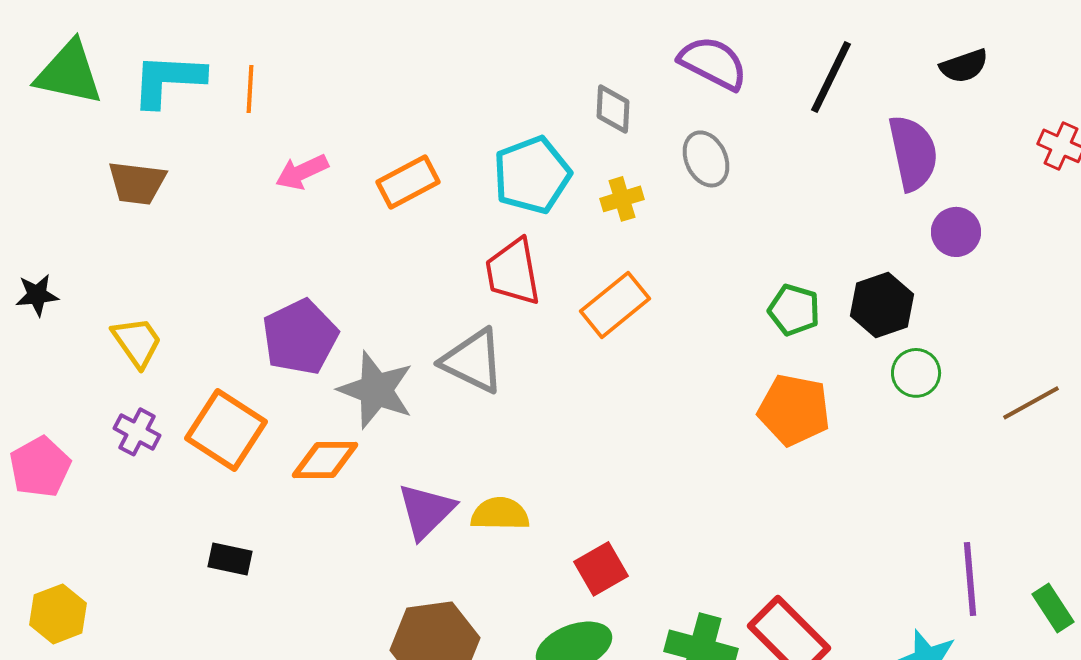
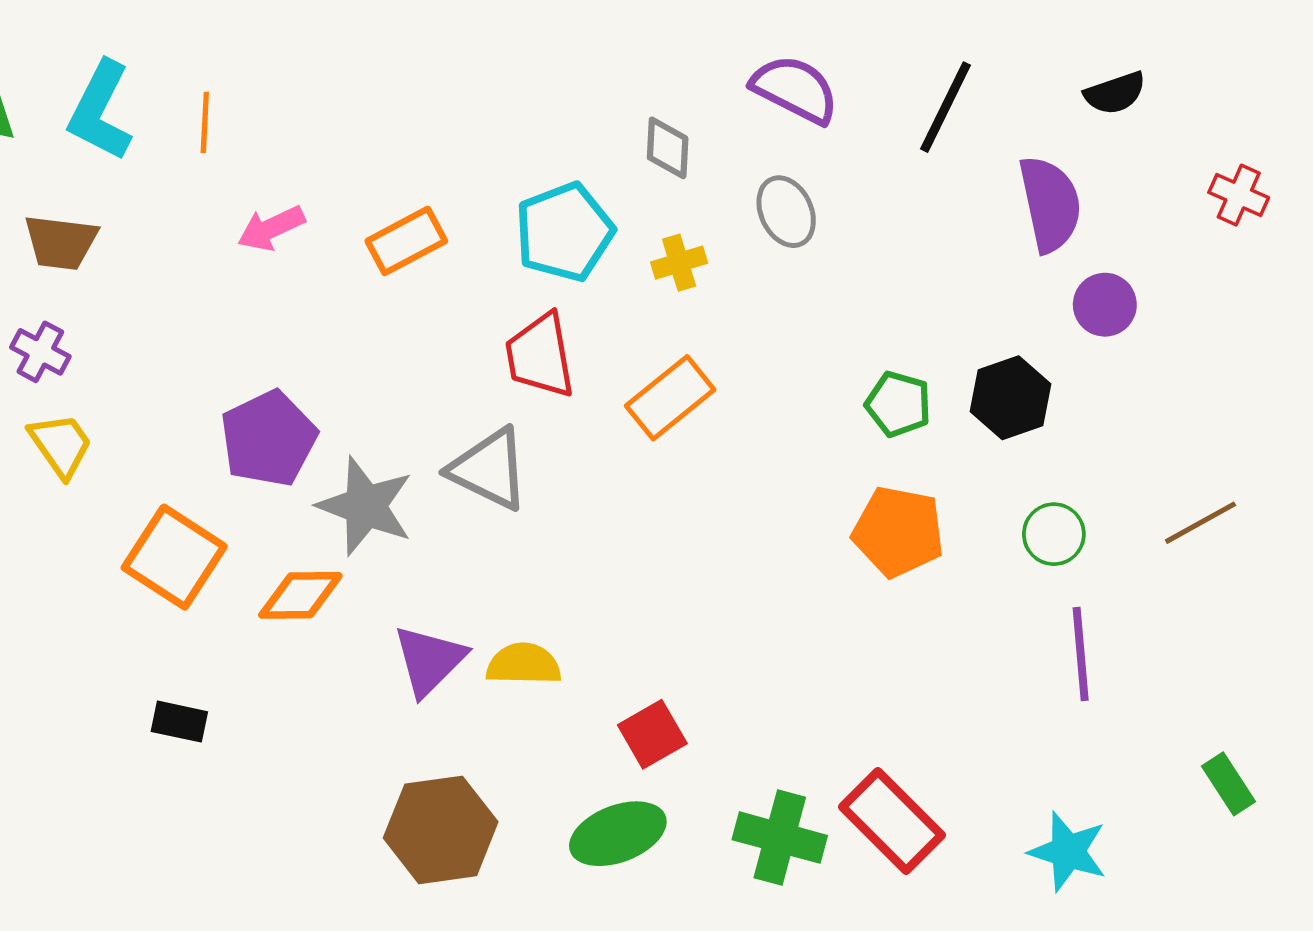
cyan L-shape: (168, 80) -> (100, 111), turned -66
green circle: (916, 373) -> (1054, 534), moved
purple cross: (137, 432) -> (40, 352), moved
purple line: (970, 579) -> (1081, 654), moved

